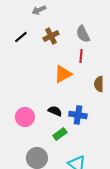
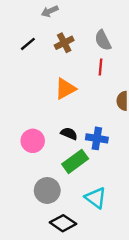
orange triangle: (63, 74) -> (65, 89), moved
green rectangle: (60, 134) -> (75, 161), size x1.5

